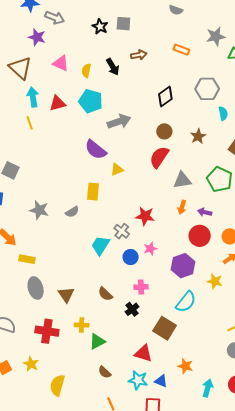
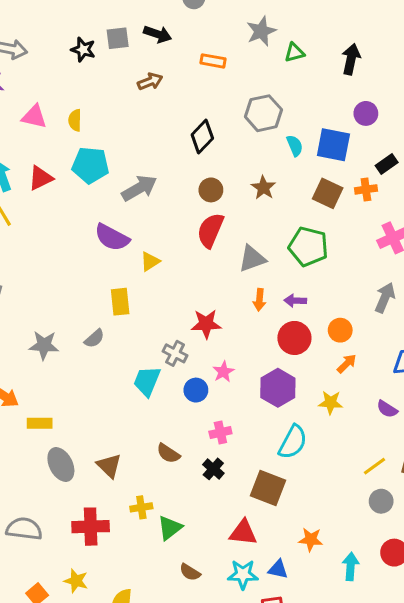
black arrow: (113, 67) -> (158, 34), moved, turned -30

